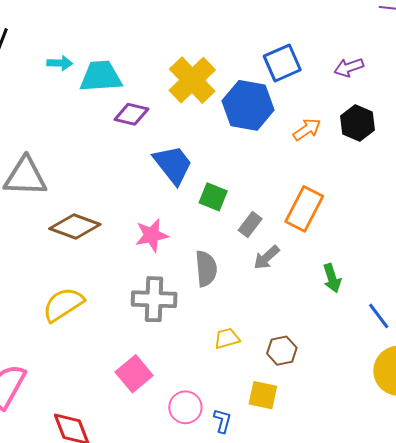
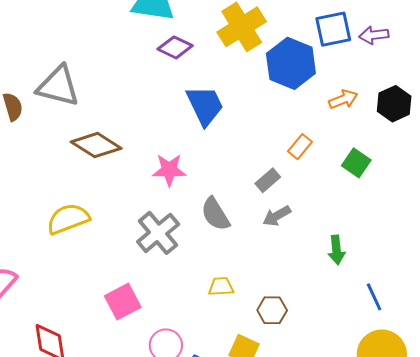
purple arrow: (349, 67) -> (374, 35), moved
green square: (213, 197) -> (356, 163), moved
orange rectangle: (304, 209) -> (300, 147), moved, size x0.6
gray semicircle: (206, 269) -> (215, 214), turned 141
gray cross: (154, 299) -> (158, 233), turned 36

